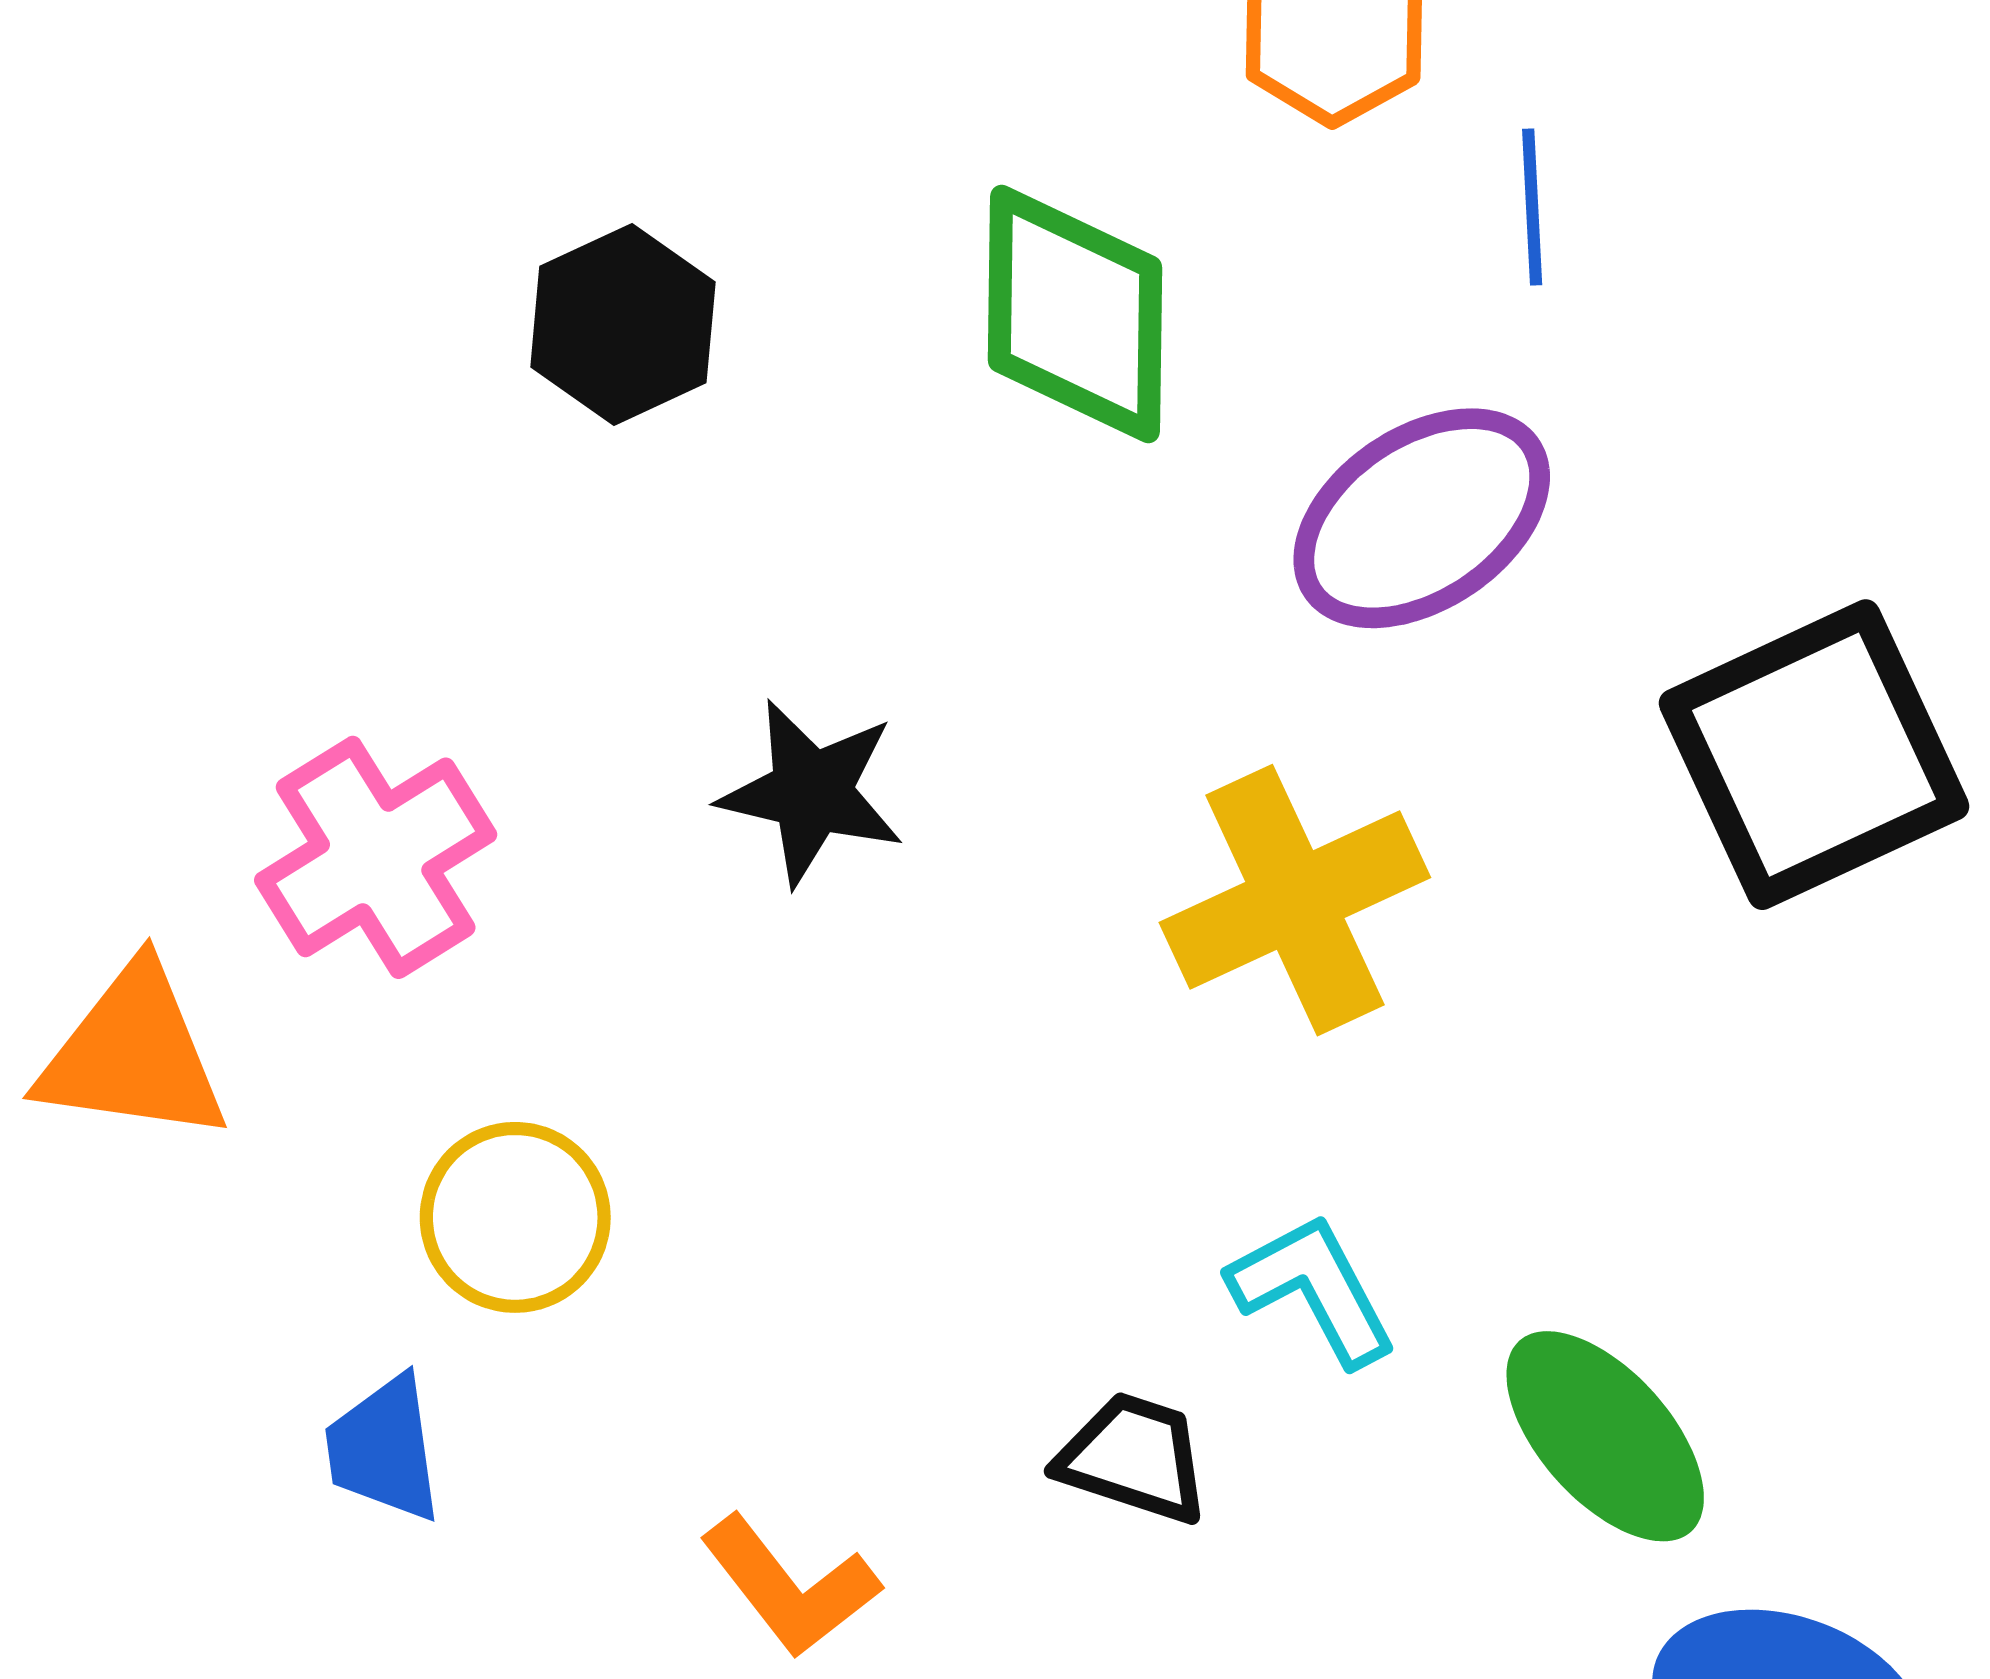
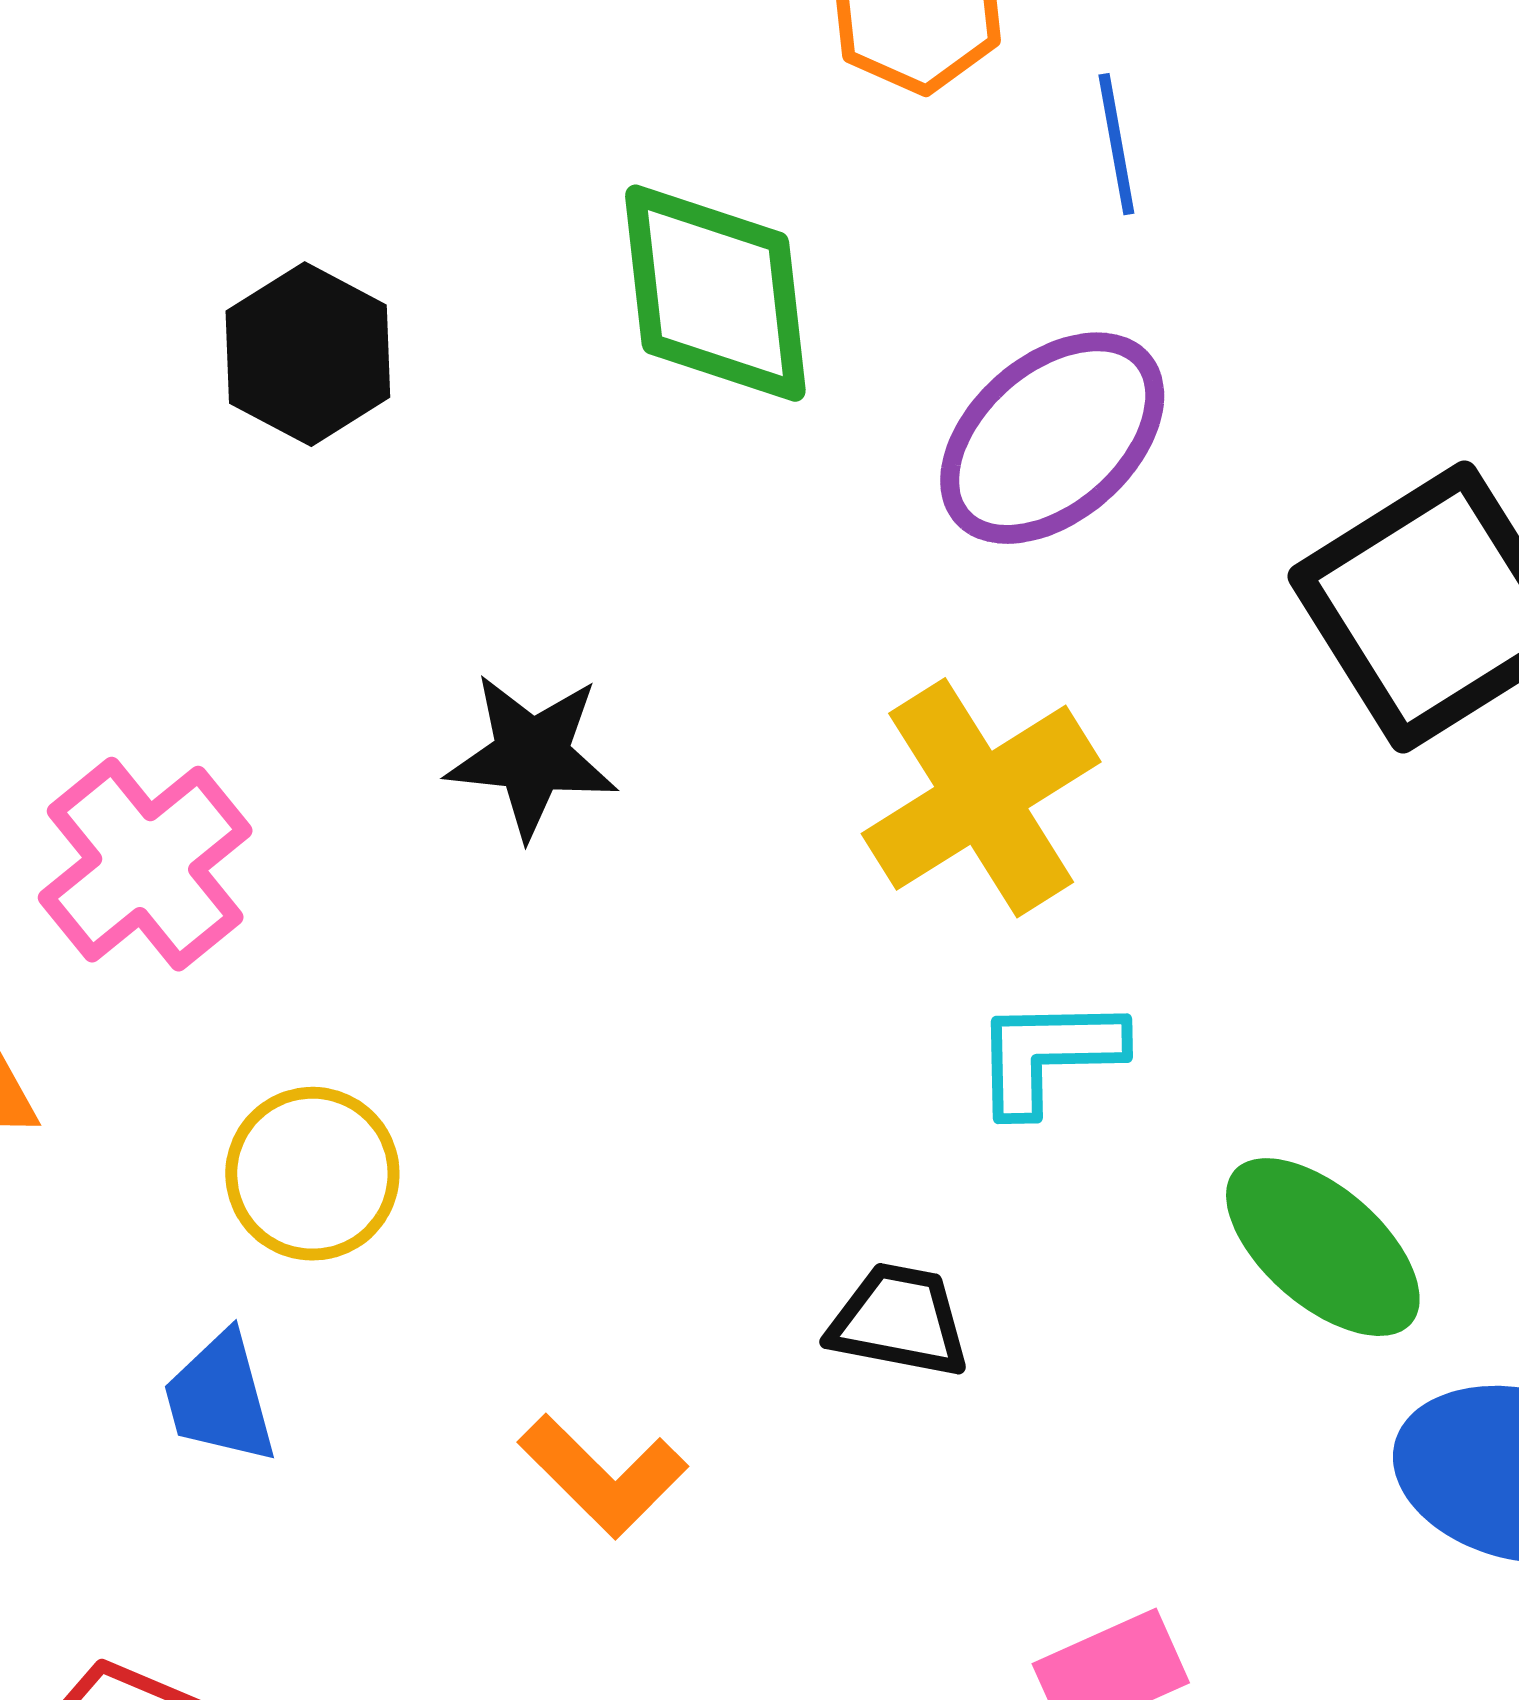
cyan L-shape: (1313, 1289) -> (1048, 1055), moved, turned -56

